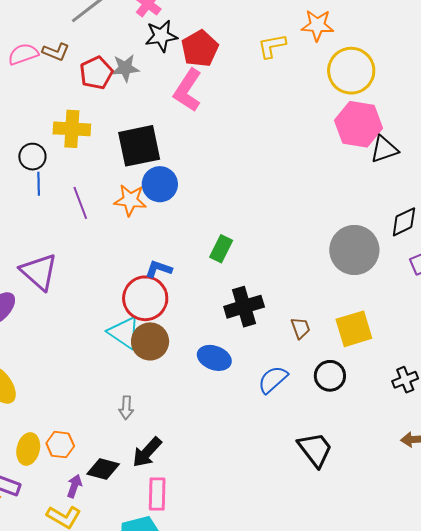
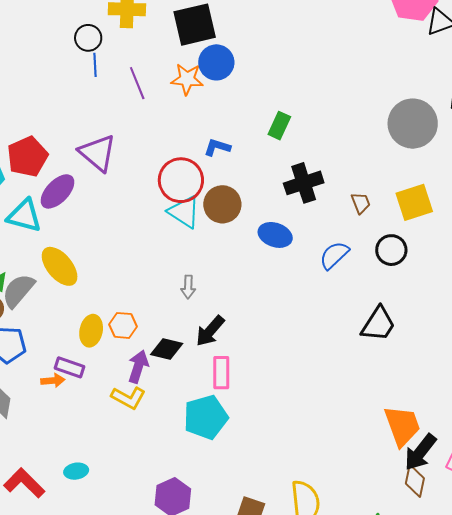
red circle: (145, 298) -> (181, 180), moved
brown circle: (150, 341) -> (222, 204), moved
black trapezoid: (315, 449) -> (378, 324), turned 72
purple arrow: (74, 486) -> (138, 367), size x1.4

